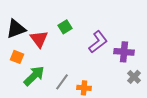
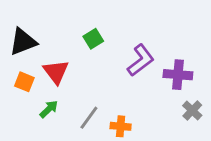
red triangle: (39, 39) -> (56, 72), moved
green arrow: (34, 76) -> (49, 109), size x0.6

